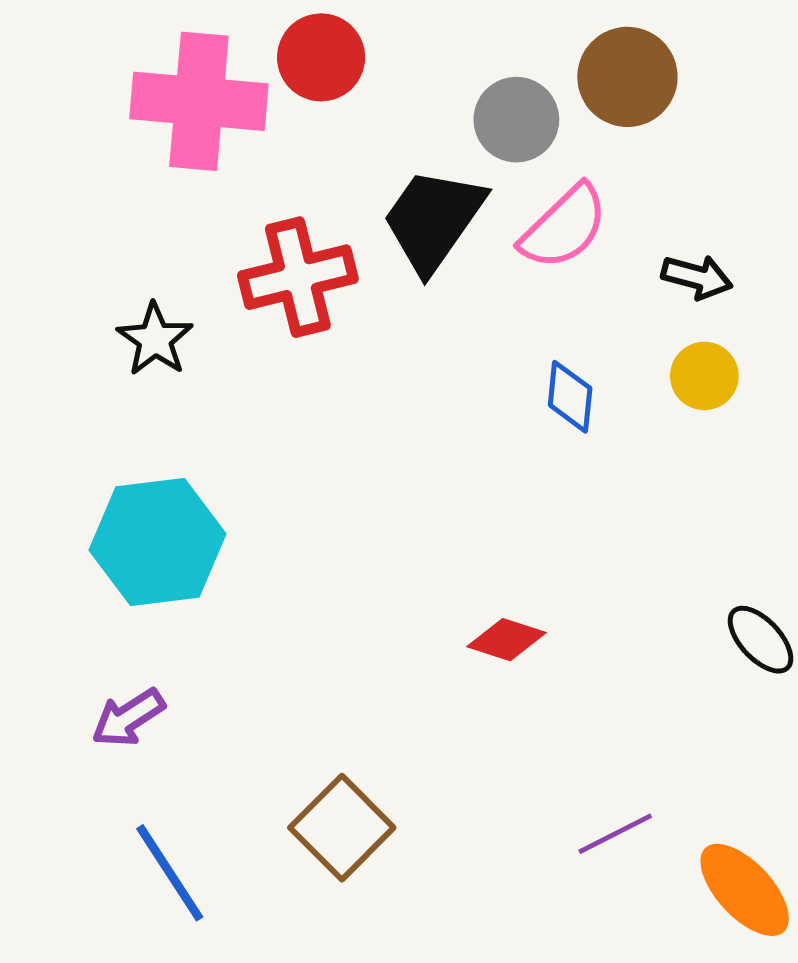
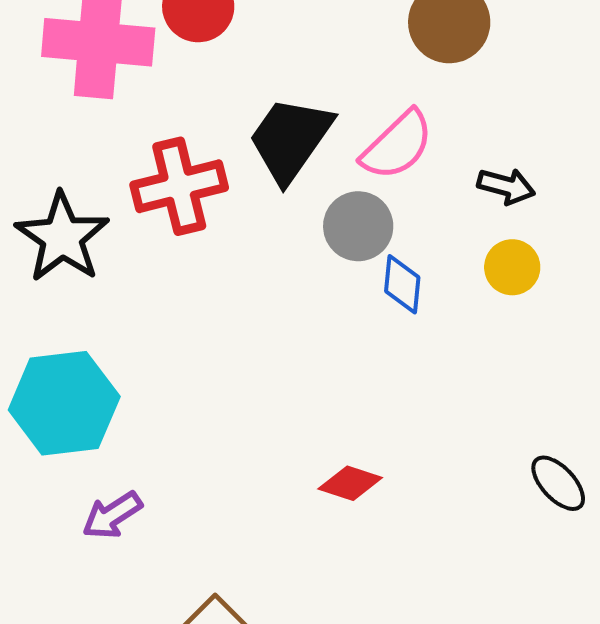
gray circle: (516, 120) -> (358, 226), moved
black star: (155, 339) -> (62, 237), size x1.5
purple arrow: (128, 718) -> (112, 515), moved

